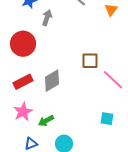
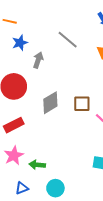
gray diamond: (52, 81) -> (50, 103), moved
green arrow: (46, 121) -> (37, 165), turned 35

